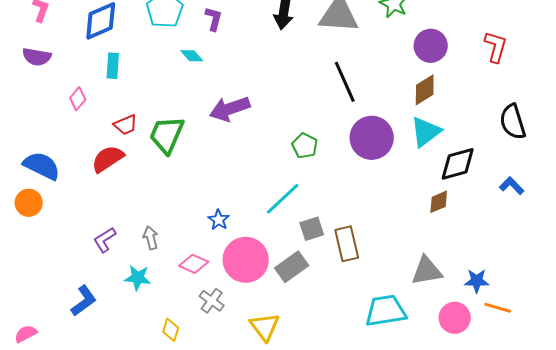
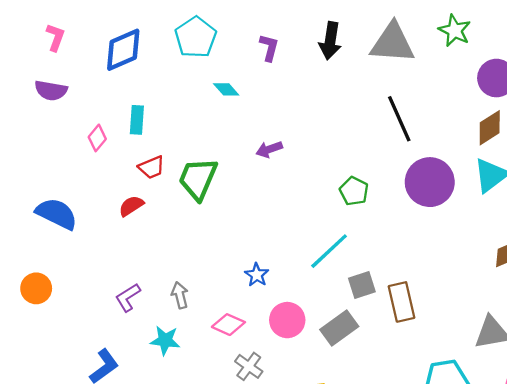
purple L-shape: (214, 19) -> (269, 47), moved
cyan rectangle: (113, 66) -> (137, 120), moved
purple arrow: (230, 109) -> (269, 149), size x0.6
red semicircle: (108, 159) -> (131, 206), size x0.7
orange circle: (29, 203) -> (36, 288), moved
pink circle: (246, 260) -> (287, 320), size x0.7

